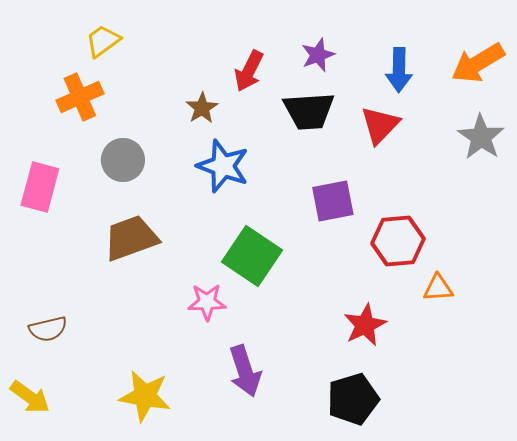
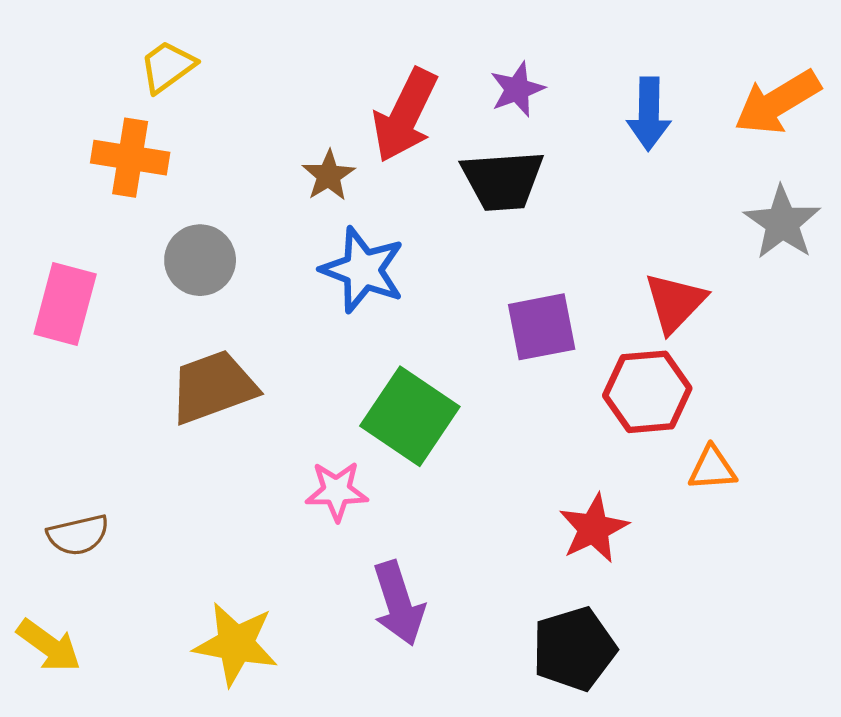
red arrow: (249, 71) -> (405, 115), size x1.4
orange cross: (80, 97) -> (130, 158), turned 33
red triangle: (380, 125) -> (675, 302), moved

